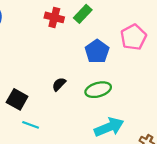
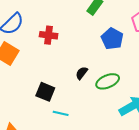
red cross: (54, 17) -> (49, 35), moved
green ellipse: (98, 90) -> (108, 81), moved

